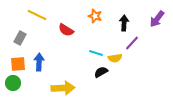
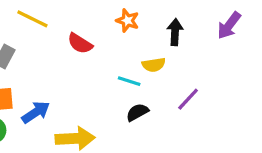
purple line: (132, 43) -> (188, 99), moved
yellow semicircle: (115, 58) -> (154, 65), moved
blue arrow: (39, 62) -> (36, 112), moved, turned 54

